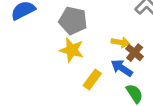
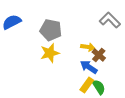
yellow star: (72, 50) -> (50, 53), turned -30
yellow rectangle: (92, 79) -> (87, 85), moved

